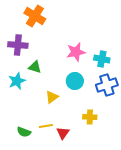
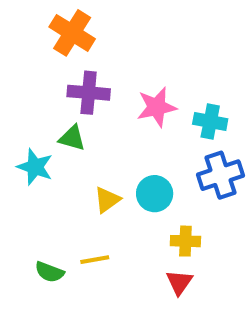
purple cross: (18, 45) -> (89, 93), moved
cyan star: (17, 81) -> (35, 167), turned -30
cyan circle: (75, 81) -> (155, 194), moved
red triangle: (63, 133) -> (179, 282), moved

